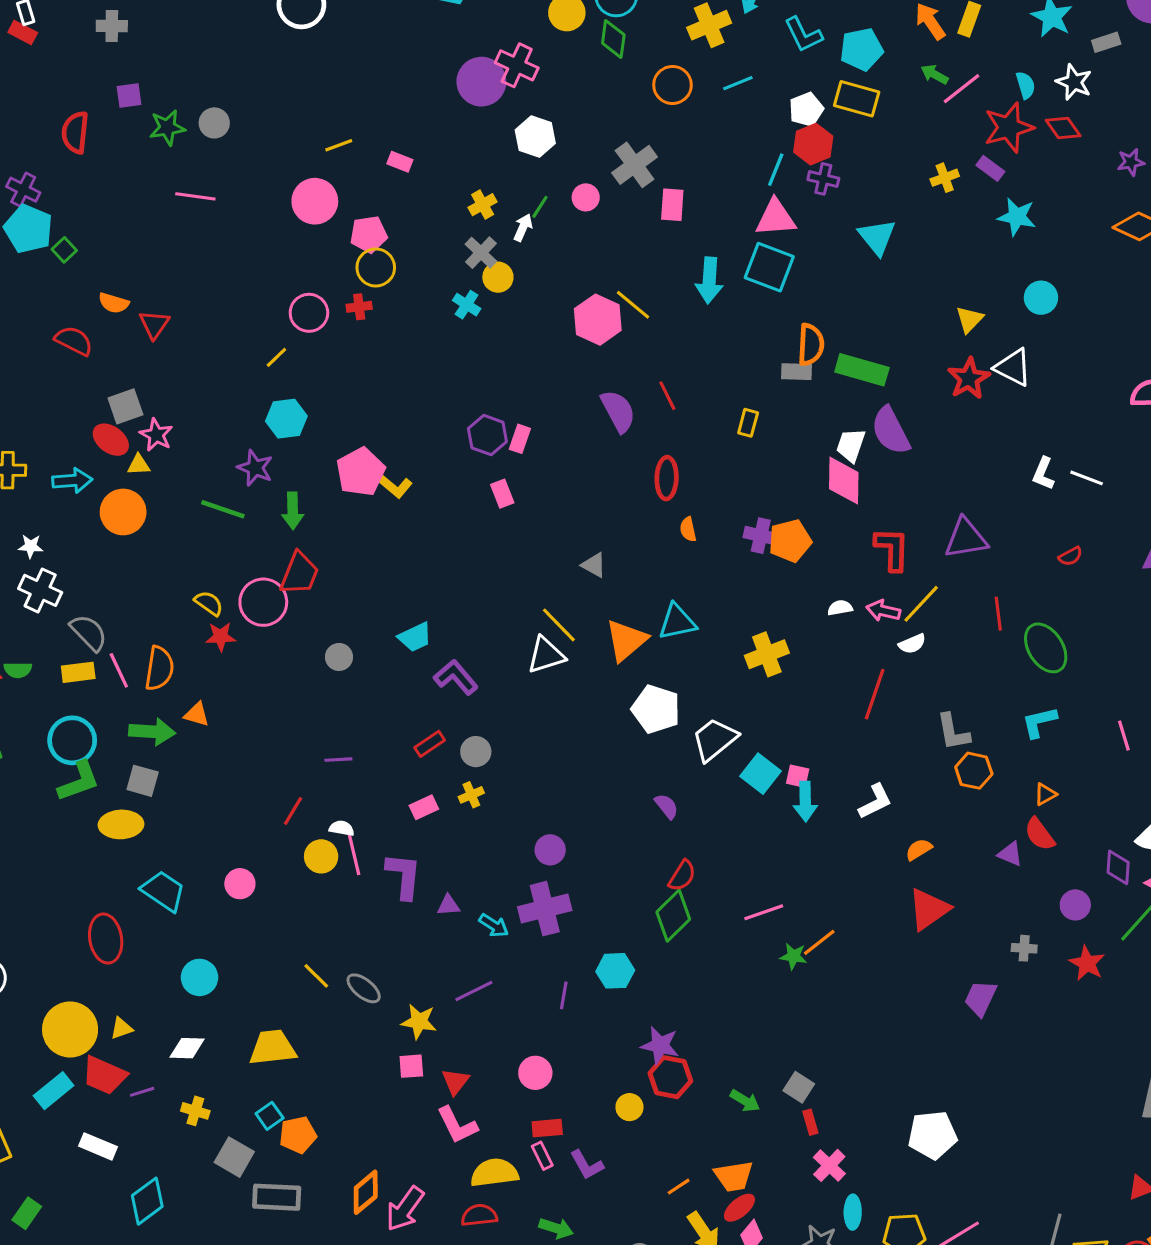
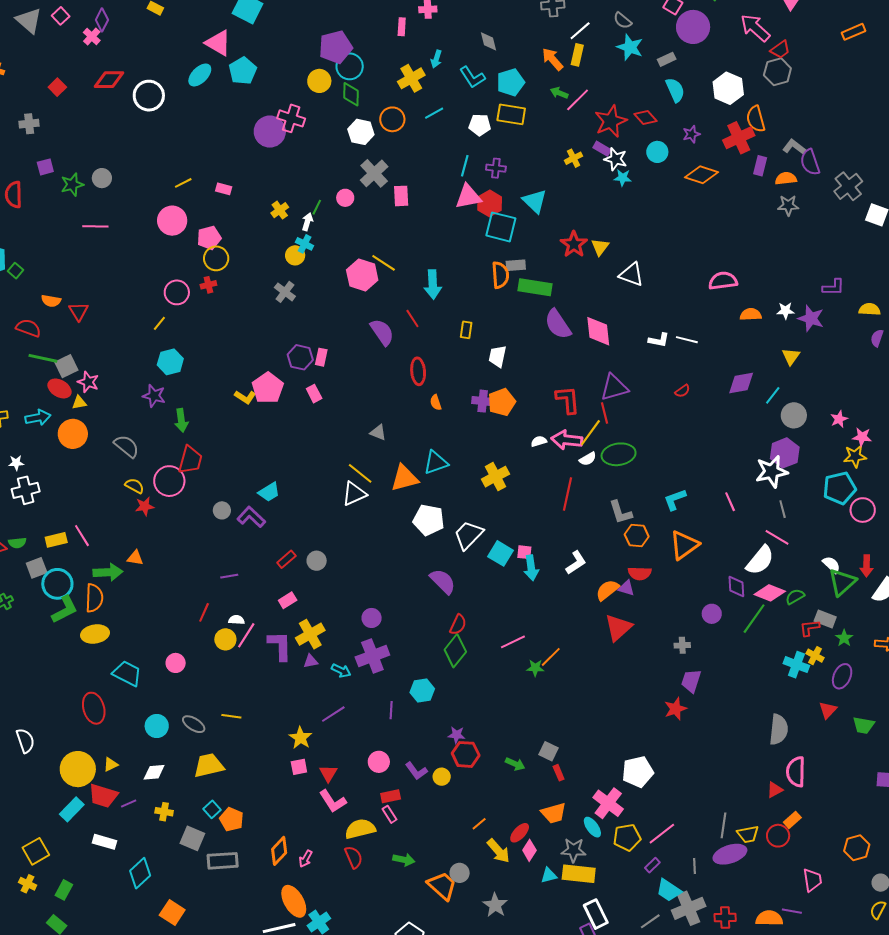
white star: (1074, 82) -> (616, 159), moved
cyan semicircle: (1026, 85) -> (675, 90), moved, size x1.4
white pentagon: (806, 109) -> (480, 125), turned 30
white hexagon: (535, 137) -> (361, 132), moved
red hexagon: (813, 144) -> (490, 203), moved
cyan star: (1017, 217) -> (623, 178), size x0.7
gray cross: (481, 253) -> (285, 292), moved
cyan square: (769, 267) -> (501, 227), moved
cyan arrow: (709, 280) -> (433, 284), moved
cyan circle: (1041, 298) -> (657, 152), moved
cyan cross: (467, 305) -> (305, 244), moved
gray rectangle: (797, 372) -> (516, 265), moved
red star: (969, 378) -> (574, 244), moved
white trapezoid: (851, 445) -> (497, 356), moved
pink pentagon: (361, 472) -> (268, 388), moved
white L-shape: (1043, 474) -> (659, 340), turned -95
pink diamond: (844, 481) -> (598, 331), moved
green line: (223, 509) -> (43, 358), moved
white cross: (40, 590) -> (26, 490), turned -32
pink arrow: (883, 611) -> (567, 440), size x1.4
red line: (998, 614) -> (604, 413), moved
gray semicircle: (89, 633) -> (127, 446), moved
orange triangle: (626, 640) -> (404, 478), turned 32
green ellipse: (1046, 648) -> (619, 454), moved, turned -60
orange semicircle: (159, 668) -> (94, 598), moved
purple L-shape: (456, 677) -> (251, 517), moved
gray square: (143, 781) -> (37, 568), moved, turned -30
orange triangle: (1045, 794) -> (684, 545), size x2.0
yellow cross: (471, 795) -> (310, 634), moved, size x1.8
purple semicircle: (667, 806) -> (443, 581), size x1.6
red semicircle: (1040, 834) -> (640, 573), moved, turned -45
orange semicircle: (919, 849) -> (607, 590), size x1.4
pink line: (354, 854) -> (246, 635), turned 52
purple triangle: (1010, 854) -> (626, 588), moved
red star: (1087, 963) -> (676, 709), moved, turned 30
yellow line: (316, 976) -> (231, 716), turned -30
gray ellipse: (364, 988) -> (194, 724), moved
purple trapezoid: (980, 998) -> (691, 681), moved
yellow star: (419, 1022) -> (300, 738), turned 30
purple star: (660, 1045) -> (457, 735), size x0.7
orange pentagon: (298, 1135) -> (232, 819), turned -30
purple L-shape: (587, 1165) -> (416, 771), moved
pink cross: (829, 1165) -> (608, 803), moved, size x1.4
orange trapezoid: (734, 1176) -> (554, 813), moved
pink arrow: (405, 1209) -> (306, 859), size x0.6
cyan ellipse: (853, 1212) -> (592, 827), turned -30
red semicircle: (479, 1215) -> (354, 857), turned 80

